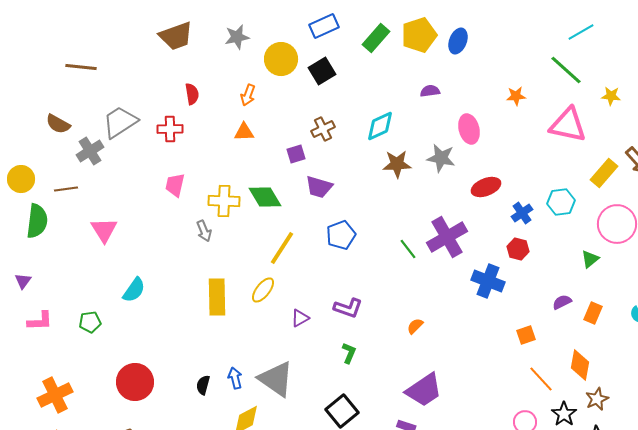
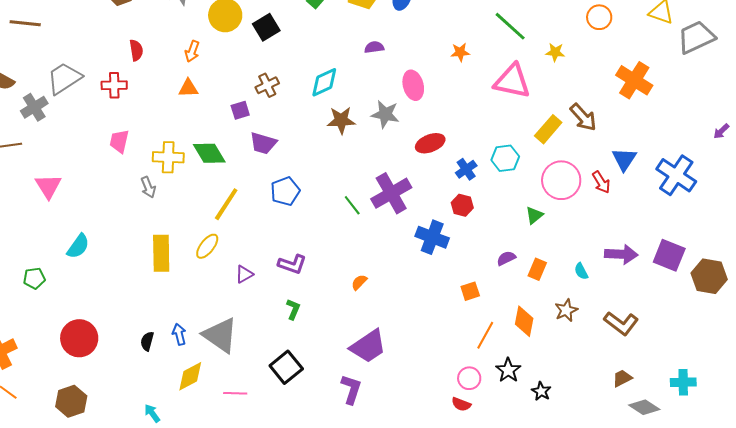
orange line: (541, 379) -> (485, 335), turned 72
brown star: (597, 399) -> (566, 310), moved

